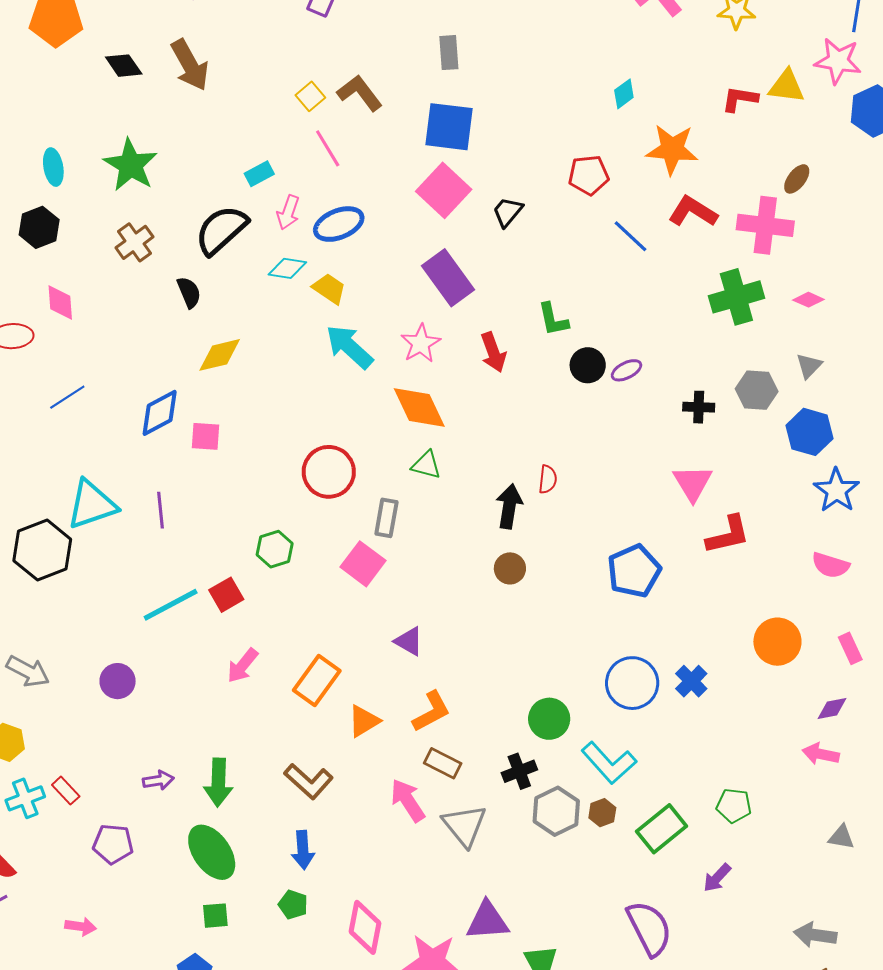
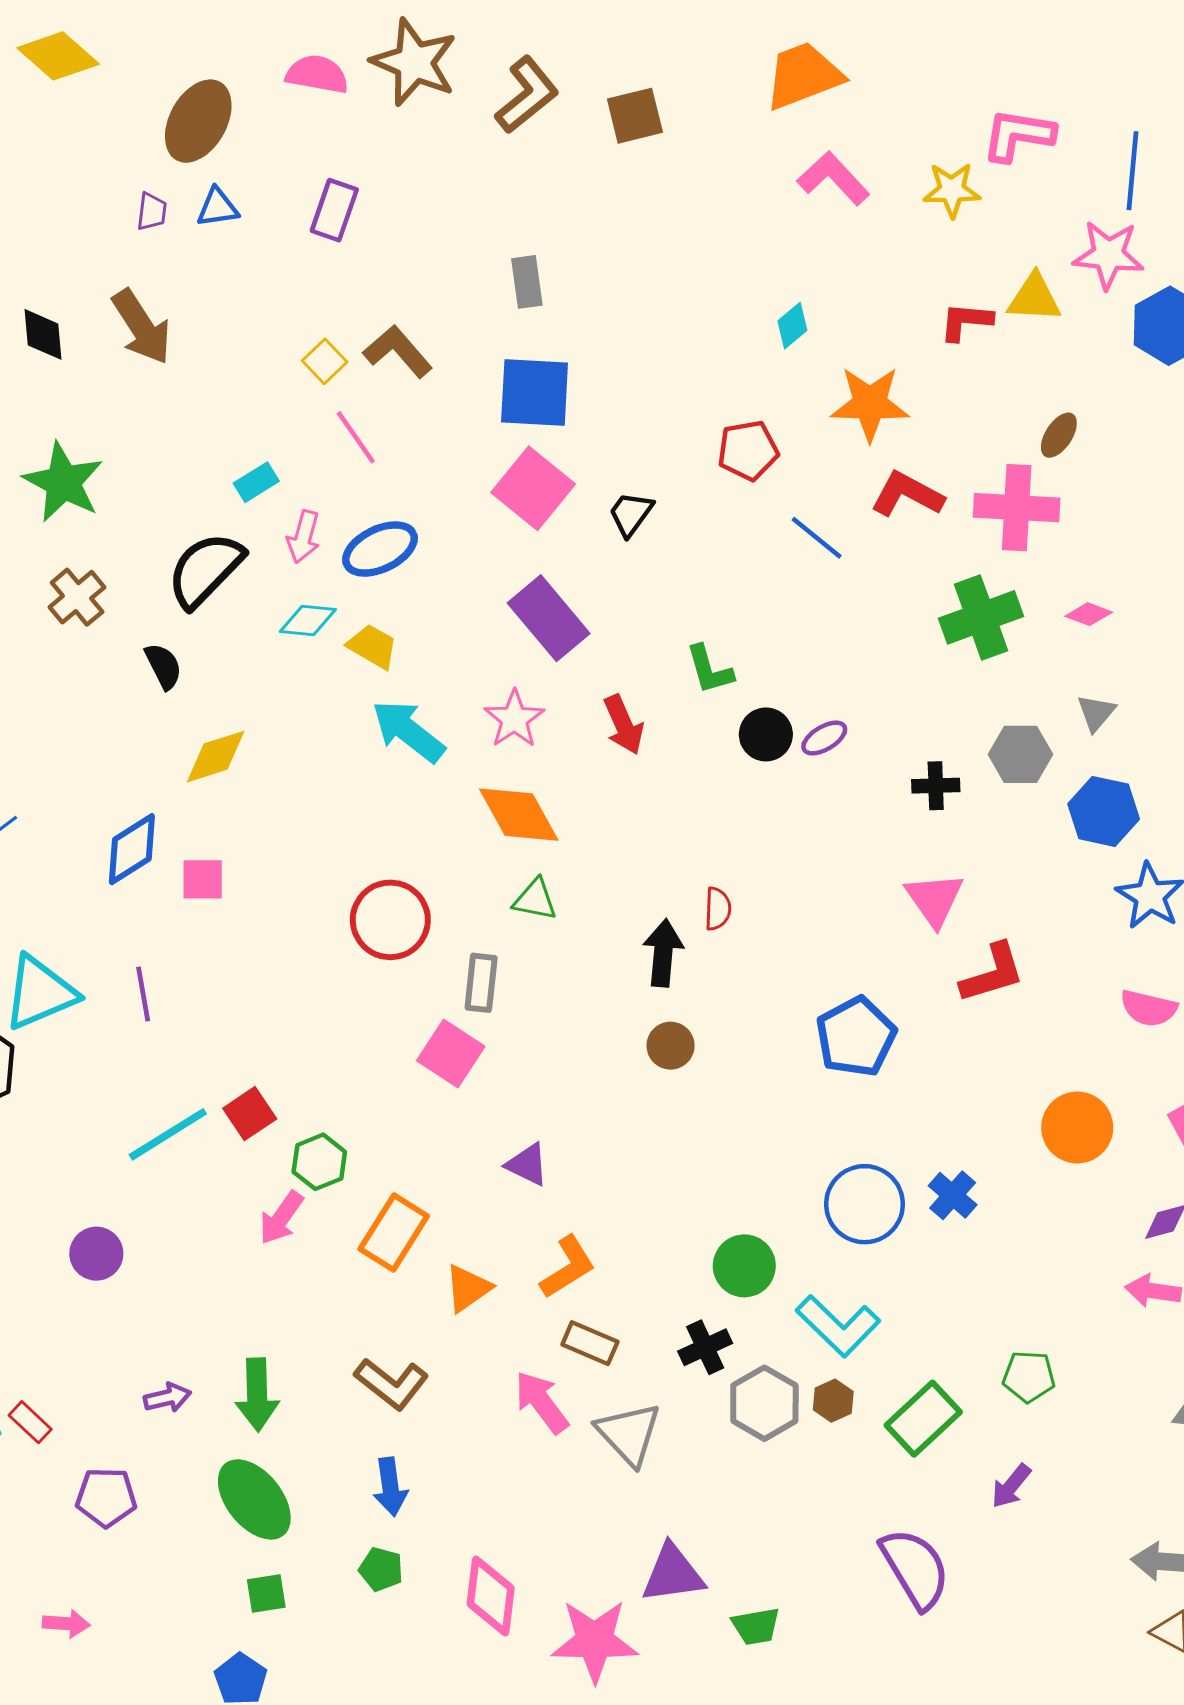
black diamond: (124, 66) -> (43, 334), turned 33
green hexagon: (275, 549) -> (319, 1162), moved

